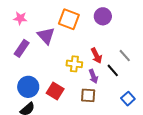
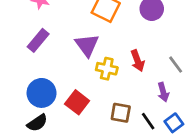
purple triangle: (46, 36) -> (87, 45), moved
black line: (113, 70) -> (148, 121), moved
purple arrow: (93, 76) -> (163, 92), moved

